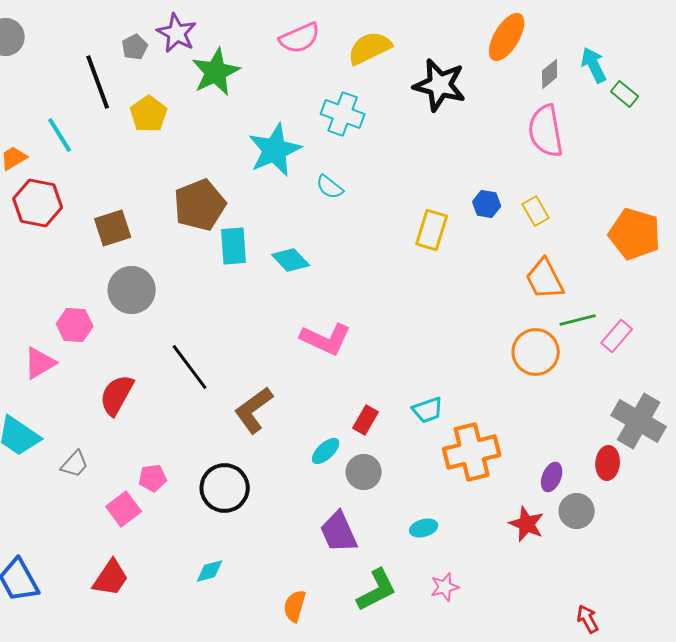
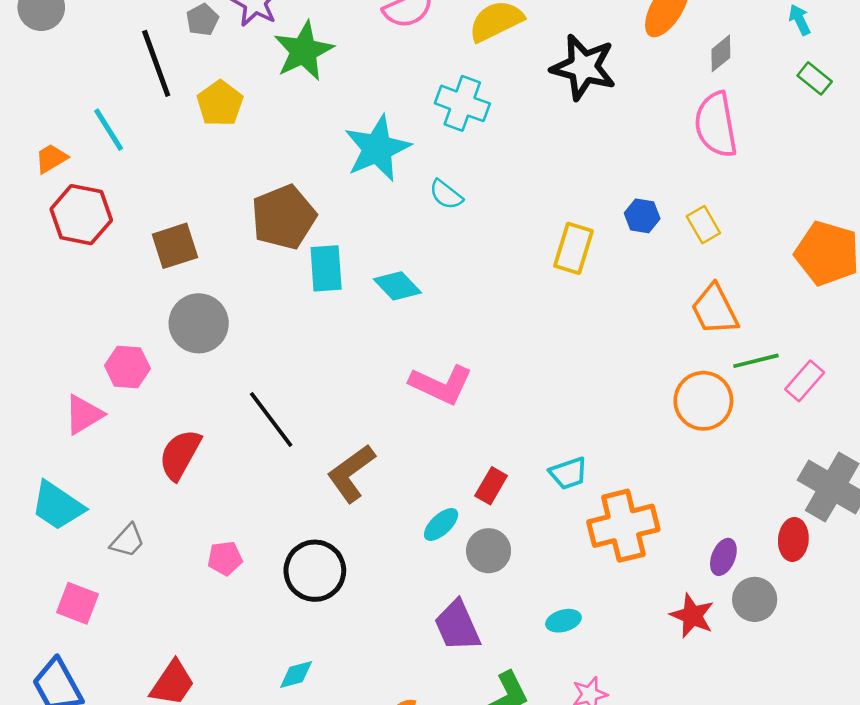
cyan arrow: (594, 65) -> (800, 20), moved, size x0.7
pink square: (124, 509) -> (77, 603), moved, turned -32

